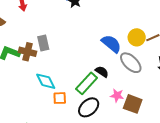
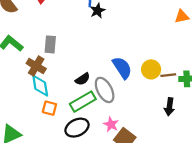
brown cross: (28, 52) -> (36, 66), moved
gray ellipse: (131, 63) -> (105, 90), moved
black semicircle: (102, 72) -> (83, 79), moved, turned 96

